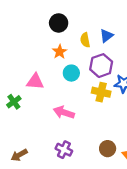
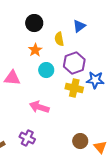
blue triangle: (106, 36) -> (79, 26), moved
purple cross: (64, 150) -> (27, 138), moved

